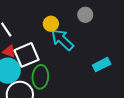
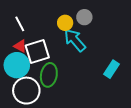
gray circle: (85, 15) -> (84, 17), moved
cyan rectangle: (102, 65) -> (112, 69), turned -36

